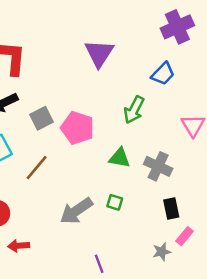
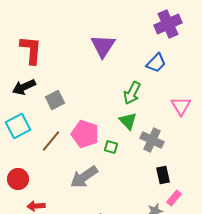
pink pentagon: (77, 128) -> (85, 134), moved
green triangle: (120, 158) -> (128, 121), moved, turned 36
green square: (115, 202) -> (111, 147), moved

